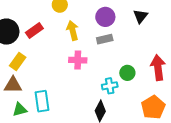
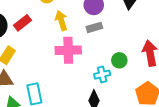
pink cross: (78, 60) -> (68, 50), size x1.4

